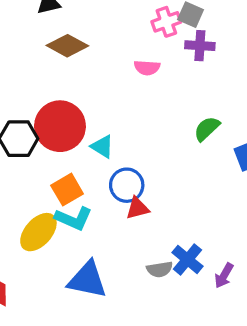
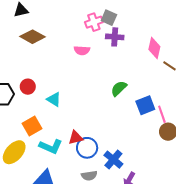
red circle: (60, 126) -> (28, 87), size x0.5
blue circle: (127, 185) -> (87, 148), moved
cyan L-shape: (73, 218) -> (51, 146), moved
blue cross: (187, 259) -> (113, 160), moved

